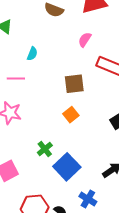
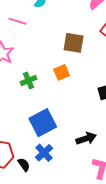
green cross: (45, 149) -> (28, 80), moved
blue cross: (88, 199) -> (44, 153), moved

